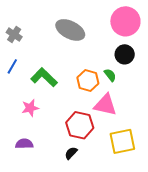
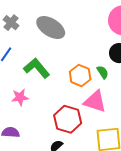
gray ellipse: (70, 30) -> (51, 28), moved

